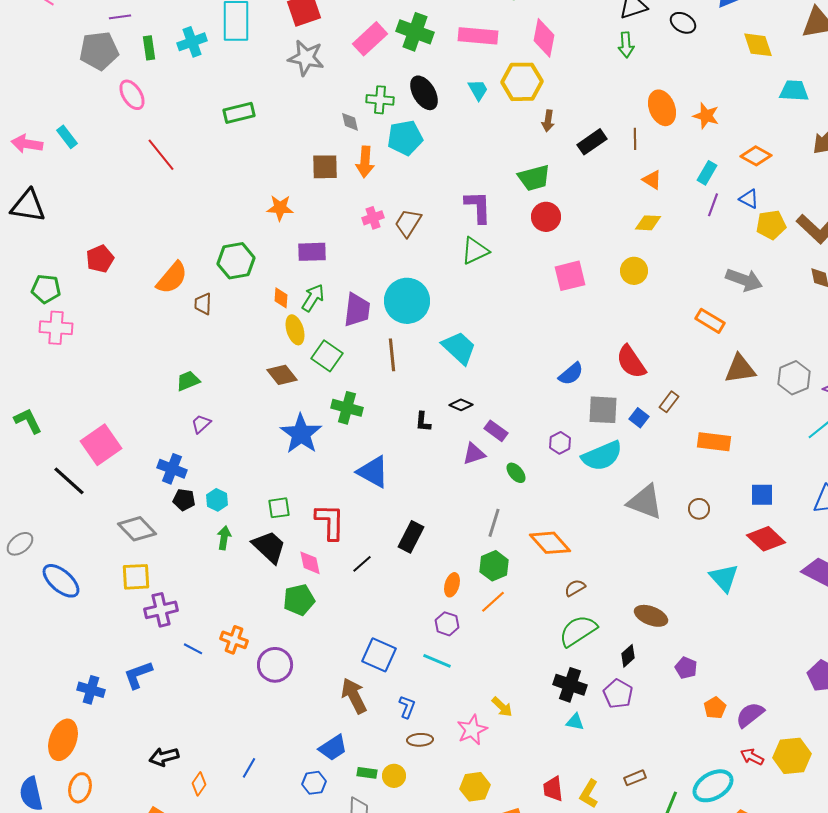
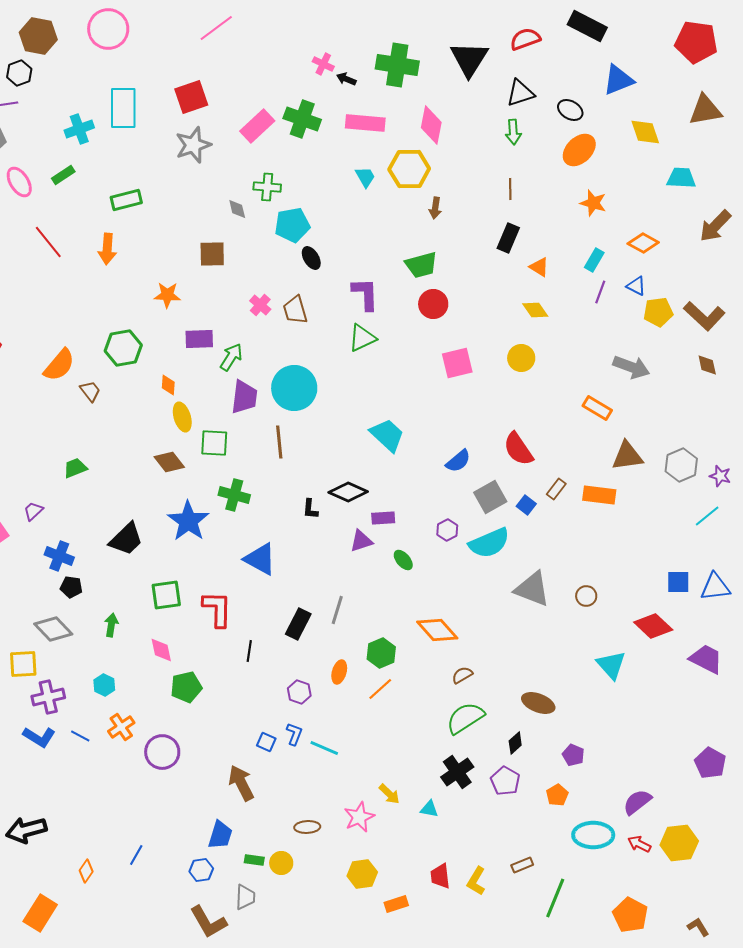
green rectangle: (149, 48) -> (63, 175), moved, turned 65
gray star: (306, 58) -> (193, 145), turned -30
black ellipse: (424, 93) -> (311, 258), moved, size x0.7
orange ellipse: (662, 108) -> (579, 150), moved, turned 68
brown line: (635, 139) -> (510, 189), moved
black rectangle: (592, 142) -> (508, 238), moved, turned -32
orange arrow: (365, 162) -> (107, 249), moved
pink cross: (373, 218) -> (260, 305), turned -30
brown trapezoid: (408, 223) -> (295, 310), turned -48
yellow diamond: (648, 223) -> (535, 310), turned 52
green arrow: (313, 298) -> (231, 357), moved
brown trapezoid: (203, 304) -> (90, 391), turned 140
cyan trapezoid: (459, 348) -> (387, 435), moved
green square: (327, 356) -> (214, 443), turned -32
black diamond: (461, 405) -> (348, 492), size x1.6
gray square: (603, 410) -> (490, 497), turned -32
purple trapezoid: (201, 424) -> (33, 511), moved
purple rectangle: (496, 431) -> (383, 518), turned -40
orange rectangle: (714, 442) -> (599, 495), moved
blue square: (762, 495) -> (678, 582), moved
cyan hexagon: (217, 500) -> (104, 685), moved
green square: (279, 508) -> (166, 595), size x1.4
gray line: (494, 523) -> (337, 610), moved
gray diamond: (137, 529) -> (53, 629), moved
black trapezoid: (269, 547) -> (126, 539), moved, turned 93
pink diamond: (310, 563) -> (161, 650), moved
black line: (362, 564) -> (249, 651), turned -40
purple hexagon: (447, 624) -> (299, 692), moved
orange cross: (234, 640) -> (121, 727), turned 36
blue square: (379, 655) -> (266, 742), size x0.6
blue L-shape: (138, 675) -> (39, 737), moved, turned -128
black cross: (570, 685) -> (457, 772), turned 36
blue L-shape: (407, 707) -> (294, 734), moved
orange pentagon: (715, 708) -> (557, 795), moved
cyan triangle: (575, 722) -> (429, 809), moved
blue trapezoid: (333, 748) -> (220, 835), turned -40
black arrow: (164, 757) -> (26, 830), moved, size x1.4
cyan ellipse: (713, 786) -> (593, 835), moved, turned 30

